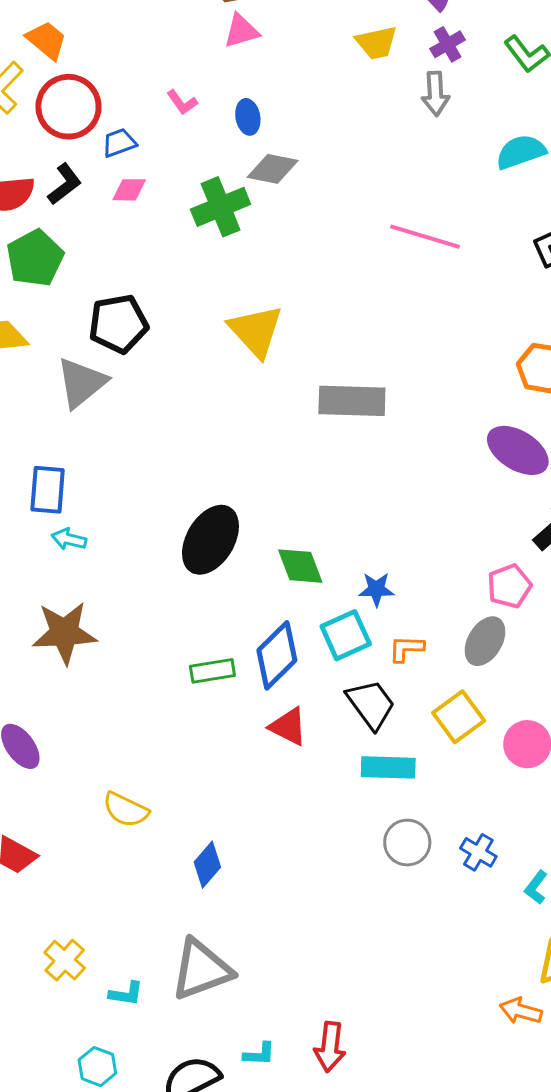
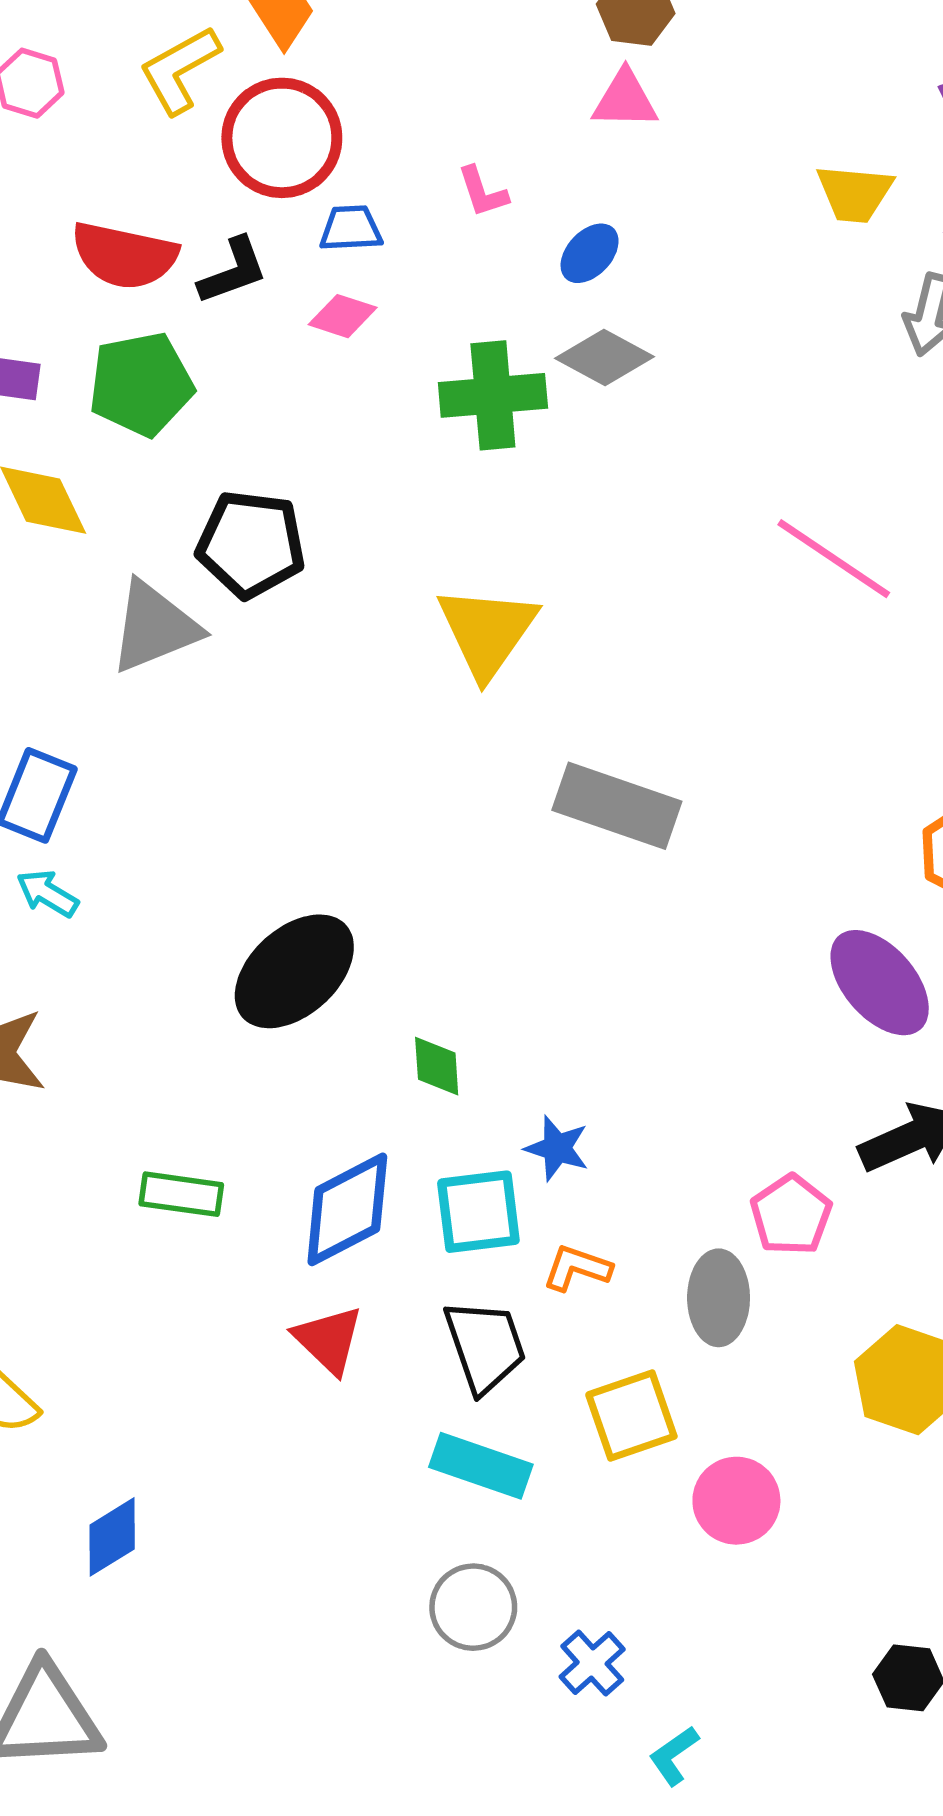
blue ellipse: (248, 117) -> (590, 253), turned 36
green diamond: (300, 566) -> (437, 1066), size x0.7
pink pentagon: (509, 586) -> (791, 1215), turned -30
gray ellipse: (485, 641) -> (719, 1298), turned -48
green rectangle: (212, 671) -> (181, 1194), moved

